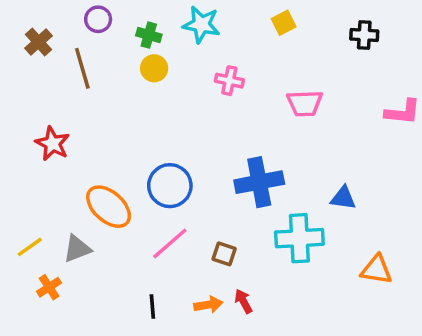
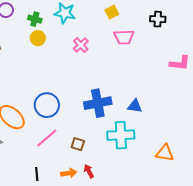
pink cross: (229, 81) -> (81, 45), turned 35
pink trapezoid: (305, 103) -> (124, 37), moved
blue triangle: (343, 198) -> (135, 106), moved

